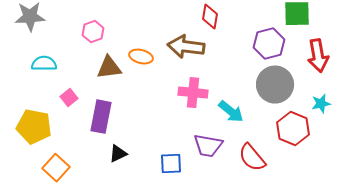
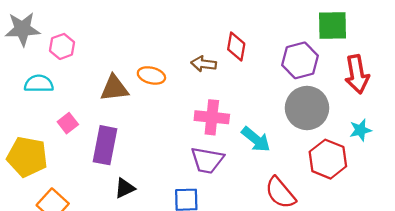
red diamond: (210, 17) -> (236, 46), moved
pink hexagon: (93, 32) -> (62, 46), moved
brown arrow: (186, 47) -> (204, 64), size x0.6
purple trapezoid: (208, 146) -> (207, 160), moved

